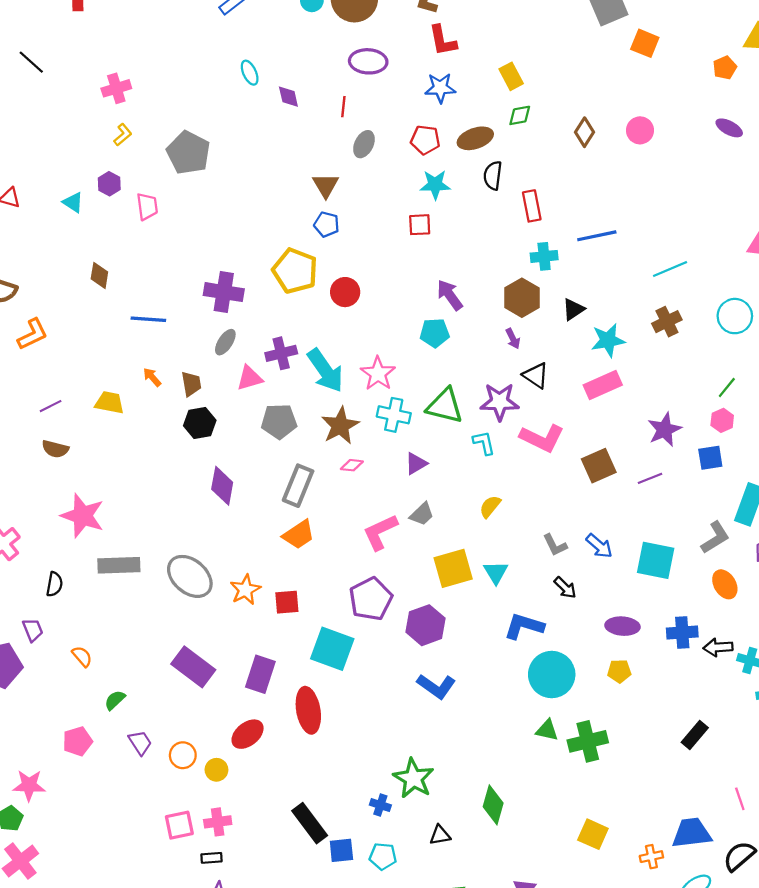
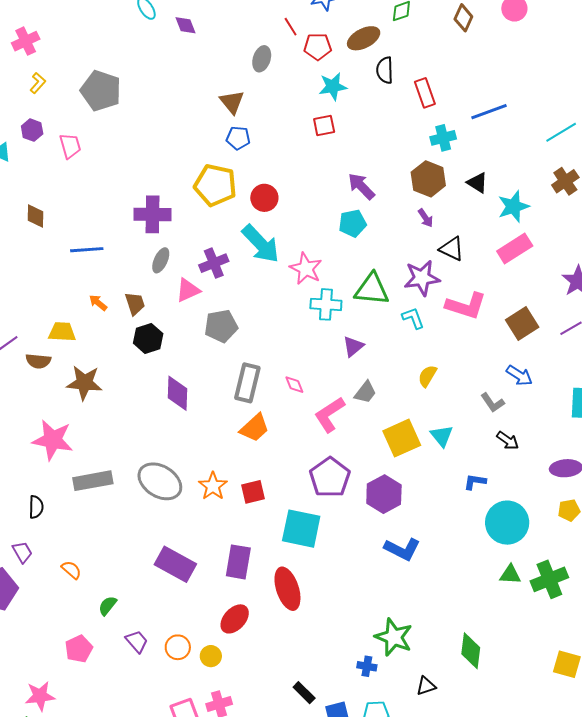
red line: (343, 107) -> (291, 27), moved, turned -30
black triangle: (573, 309) -> (477, 183), turned -45
cyan arrow: (325, 370) -> (261, 244), moved
brown star: (340, 426) -> (84, 383), moved, turned -30
brown semicircle: (55, 449) -> (38, 361), moved
pink diamond: (352, 465) -> (294, 385), moved, turned 70
blue arrow: (599, 546) -> (519, 375), moved
blue L-shape: (524, 626) -> (475, 482), size x0.6
black rectangle: (310, 823) -> (304, 693), size x0.6

